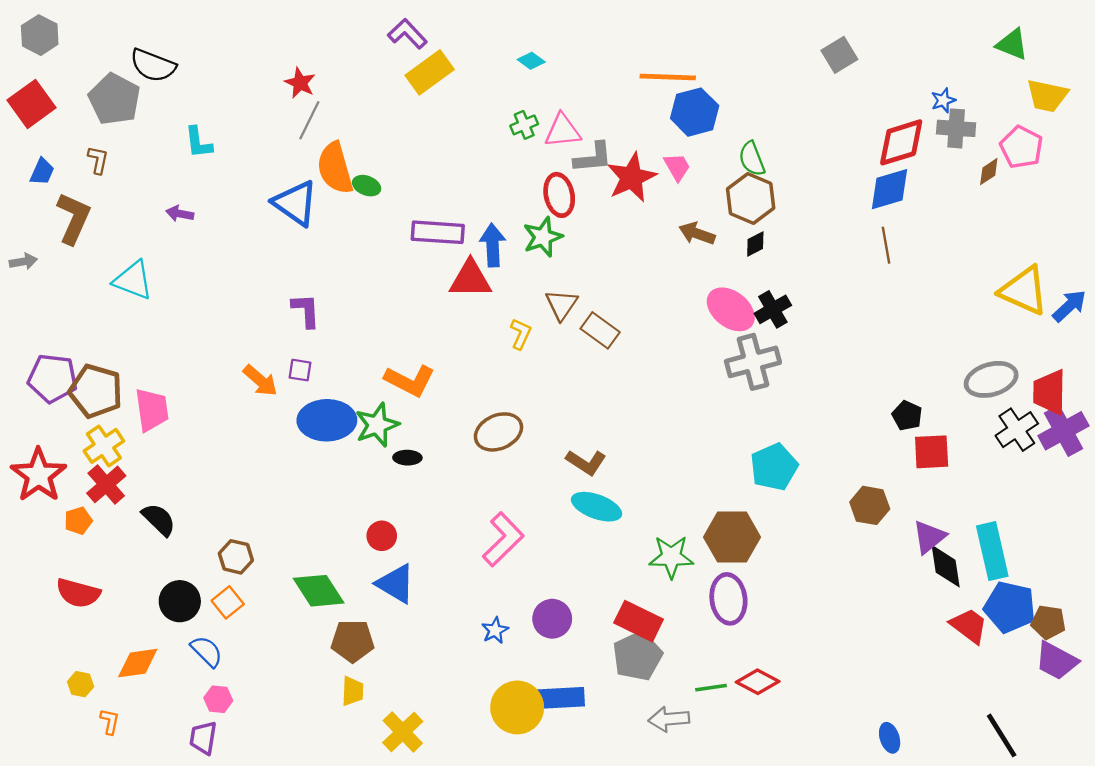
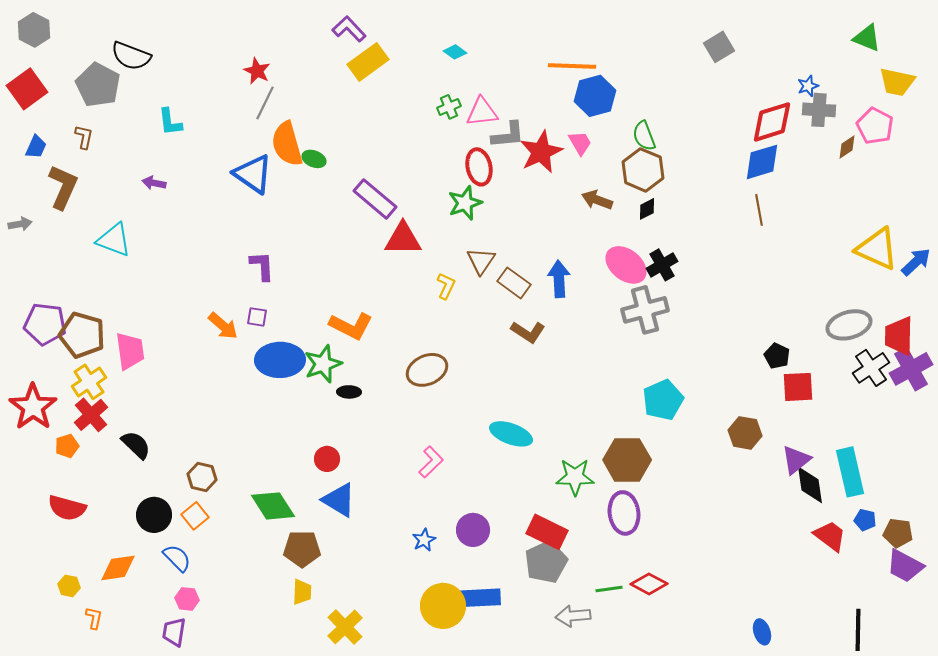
purple rectangle: (438, 232) -> (375, 199), turned 36
blue arrow: (493, 245) -> (559, 279), moved
brown L-shape: (586, 462) -> (528, 332), moved
pink L-shape: (503, 539) -> (431, 462), size x0.7
blue pentagon: (1010, 607) -> (865, 520), size x0.5
black line: (1002, 735) -> (858, 630), turned 33

